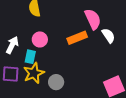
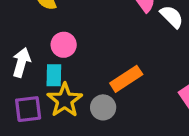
orange rectangle: (77, 38) -> (126, 79), moved

